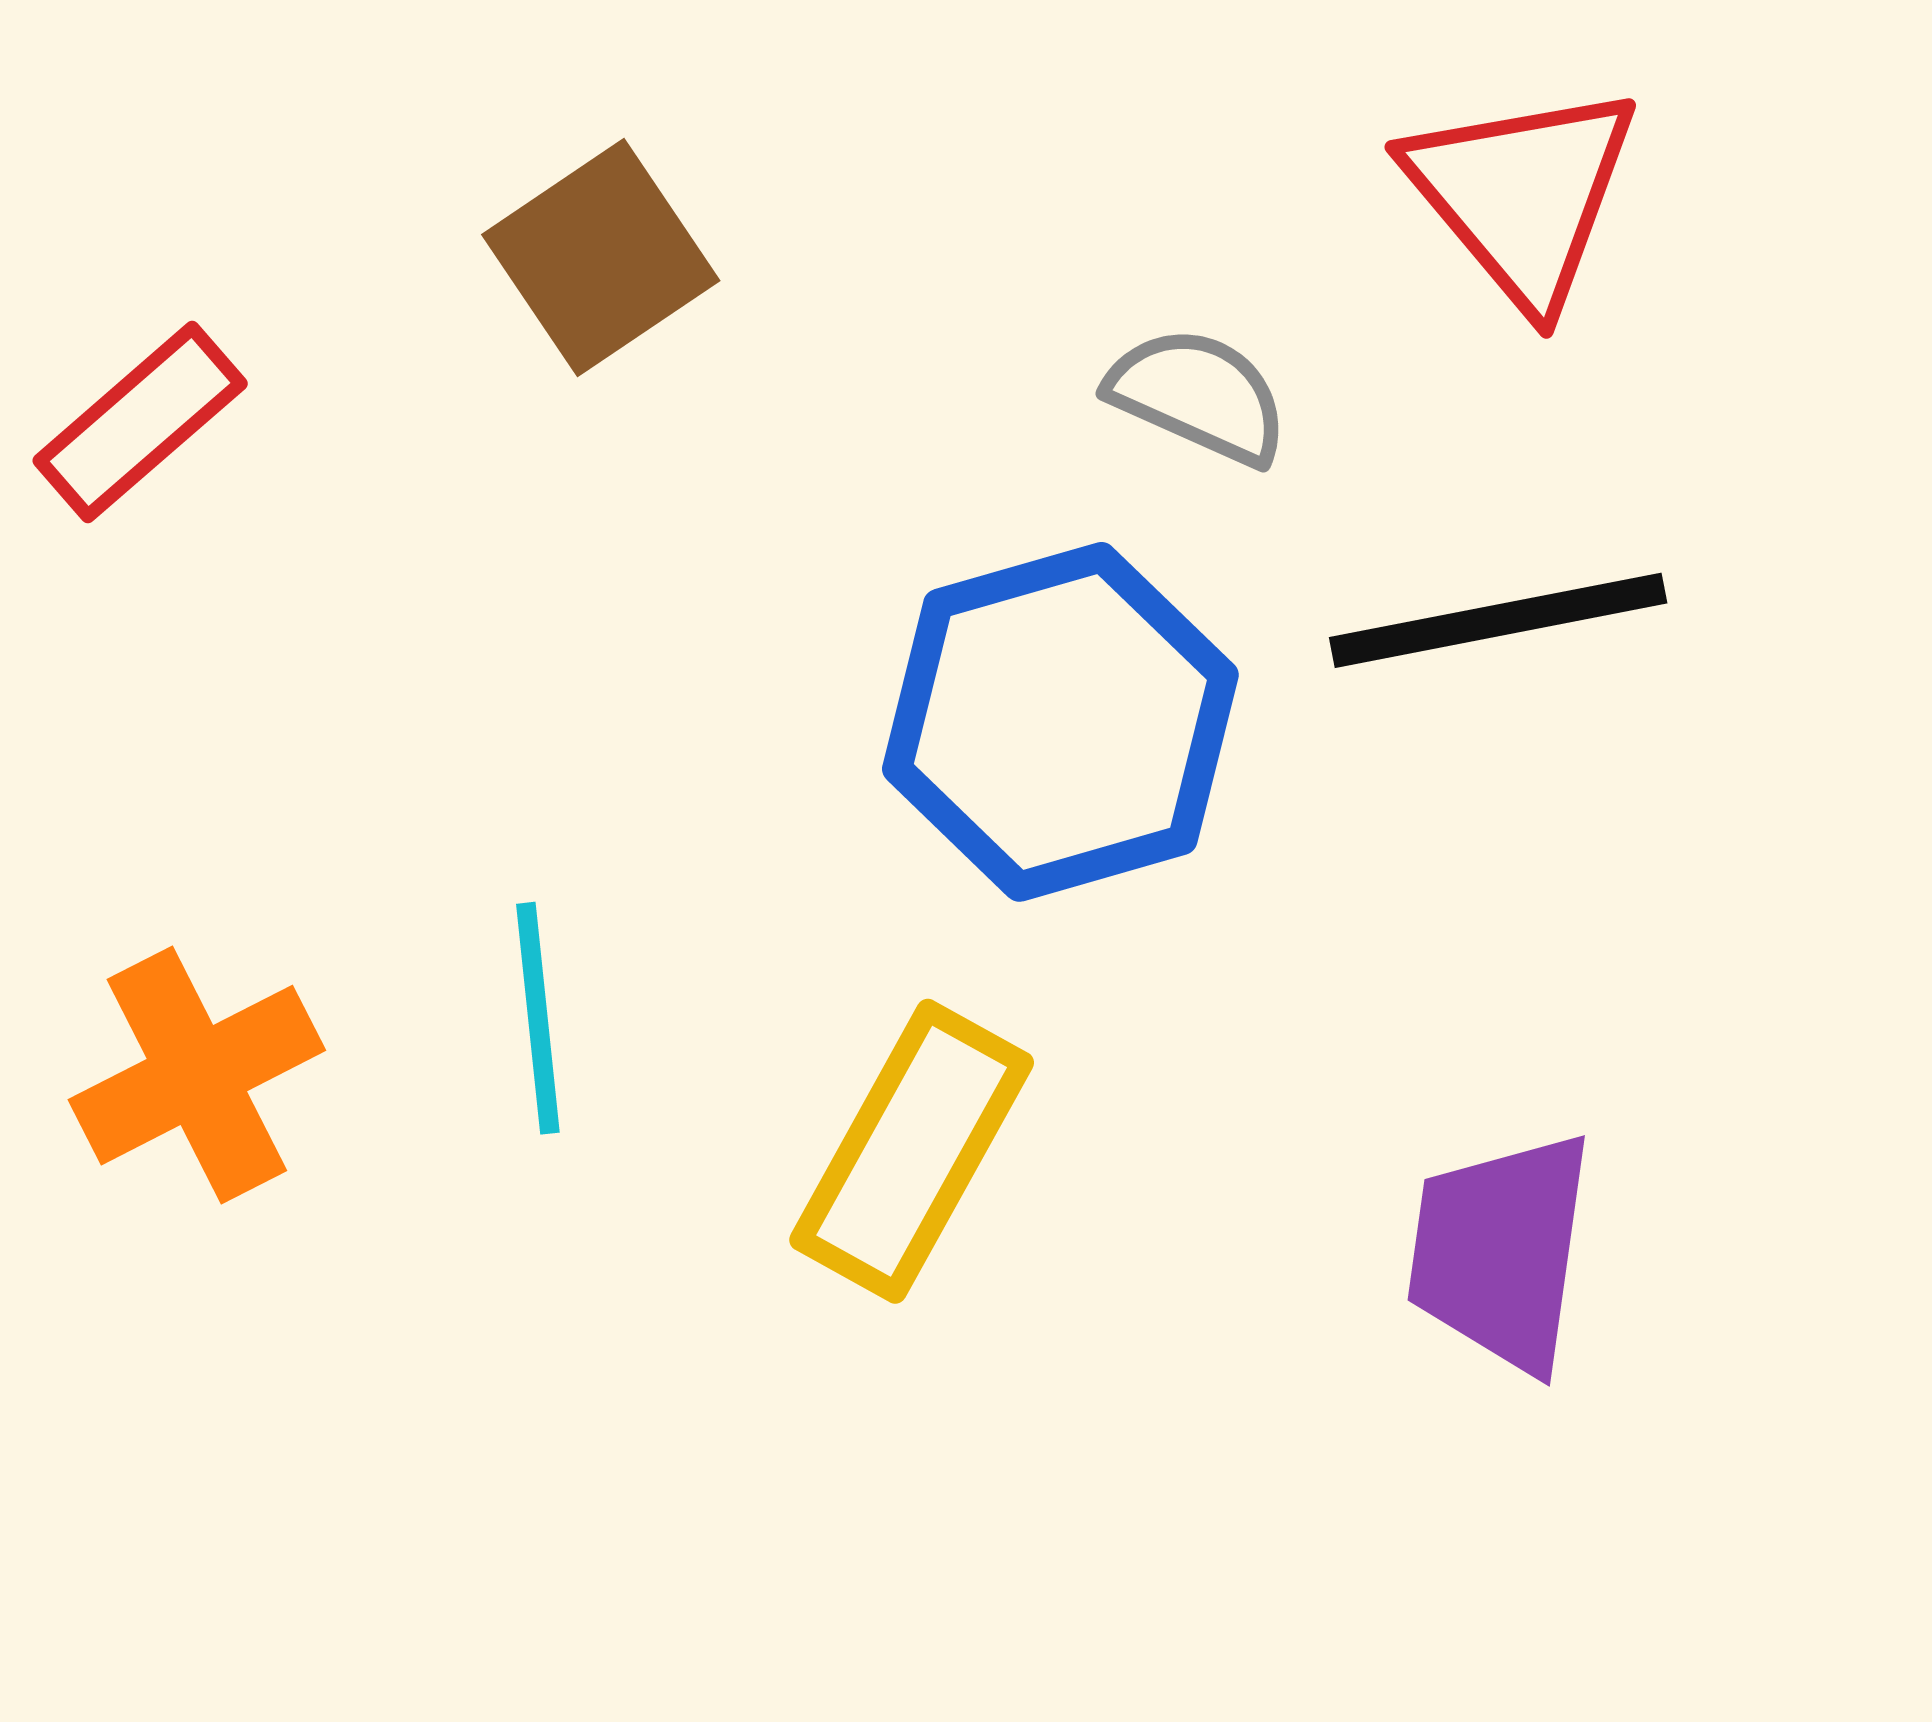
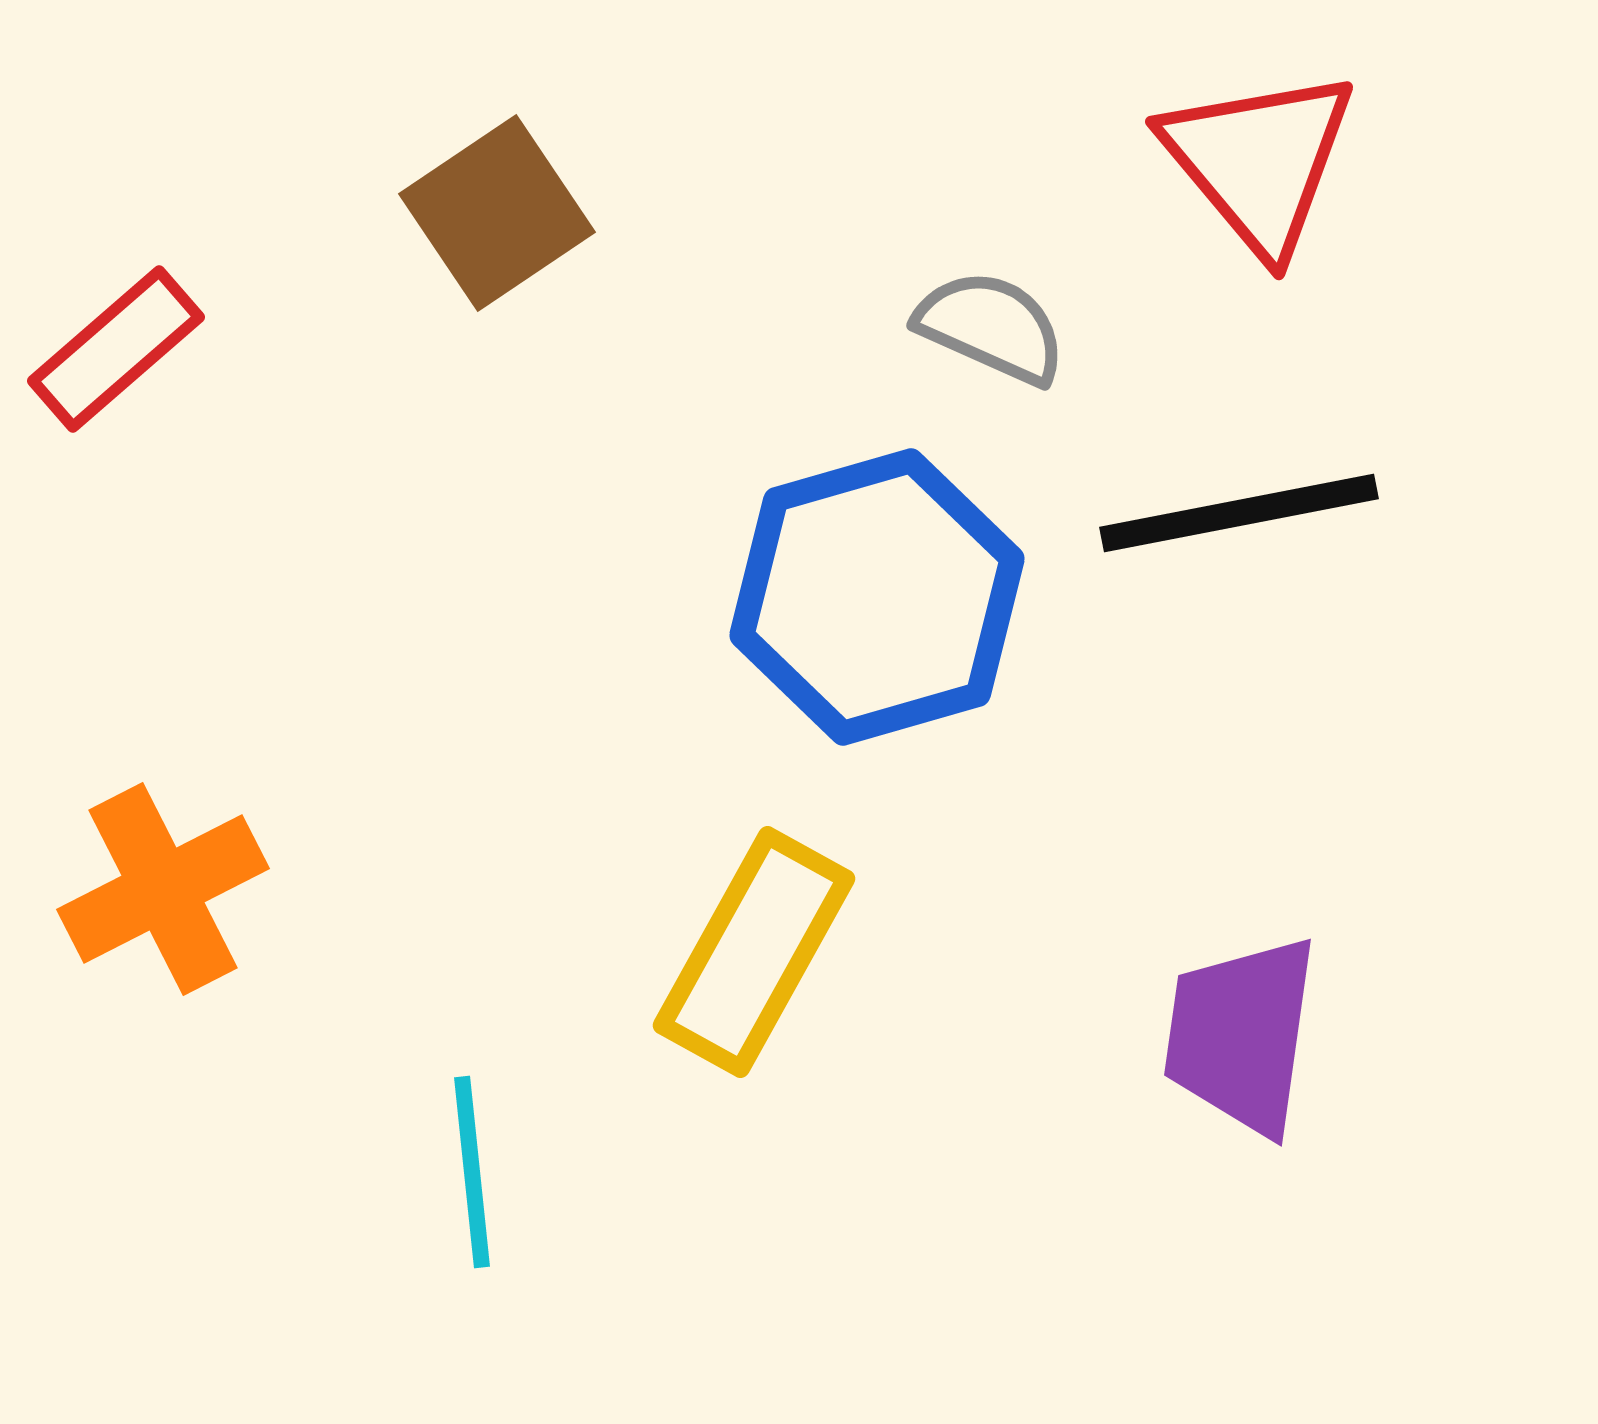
cyan line: (538, 1018) -> (472, 1172), moved

